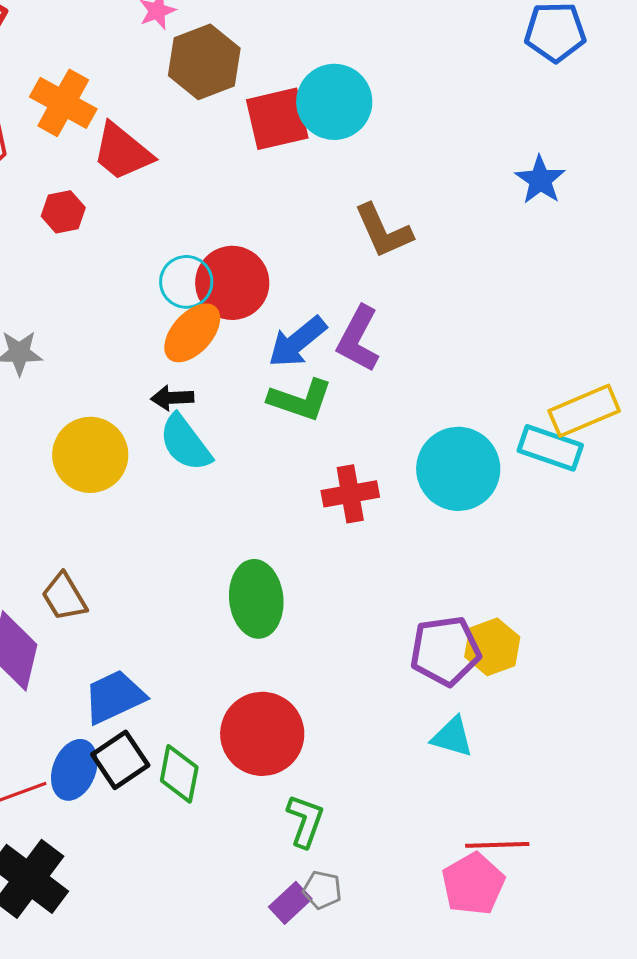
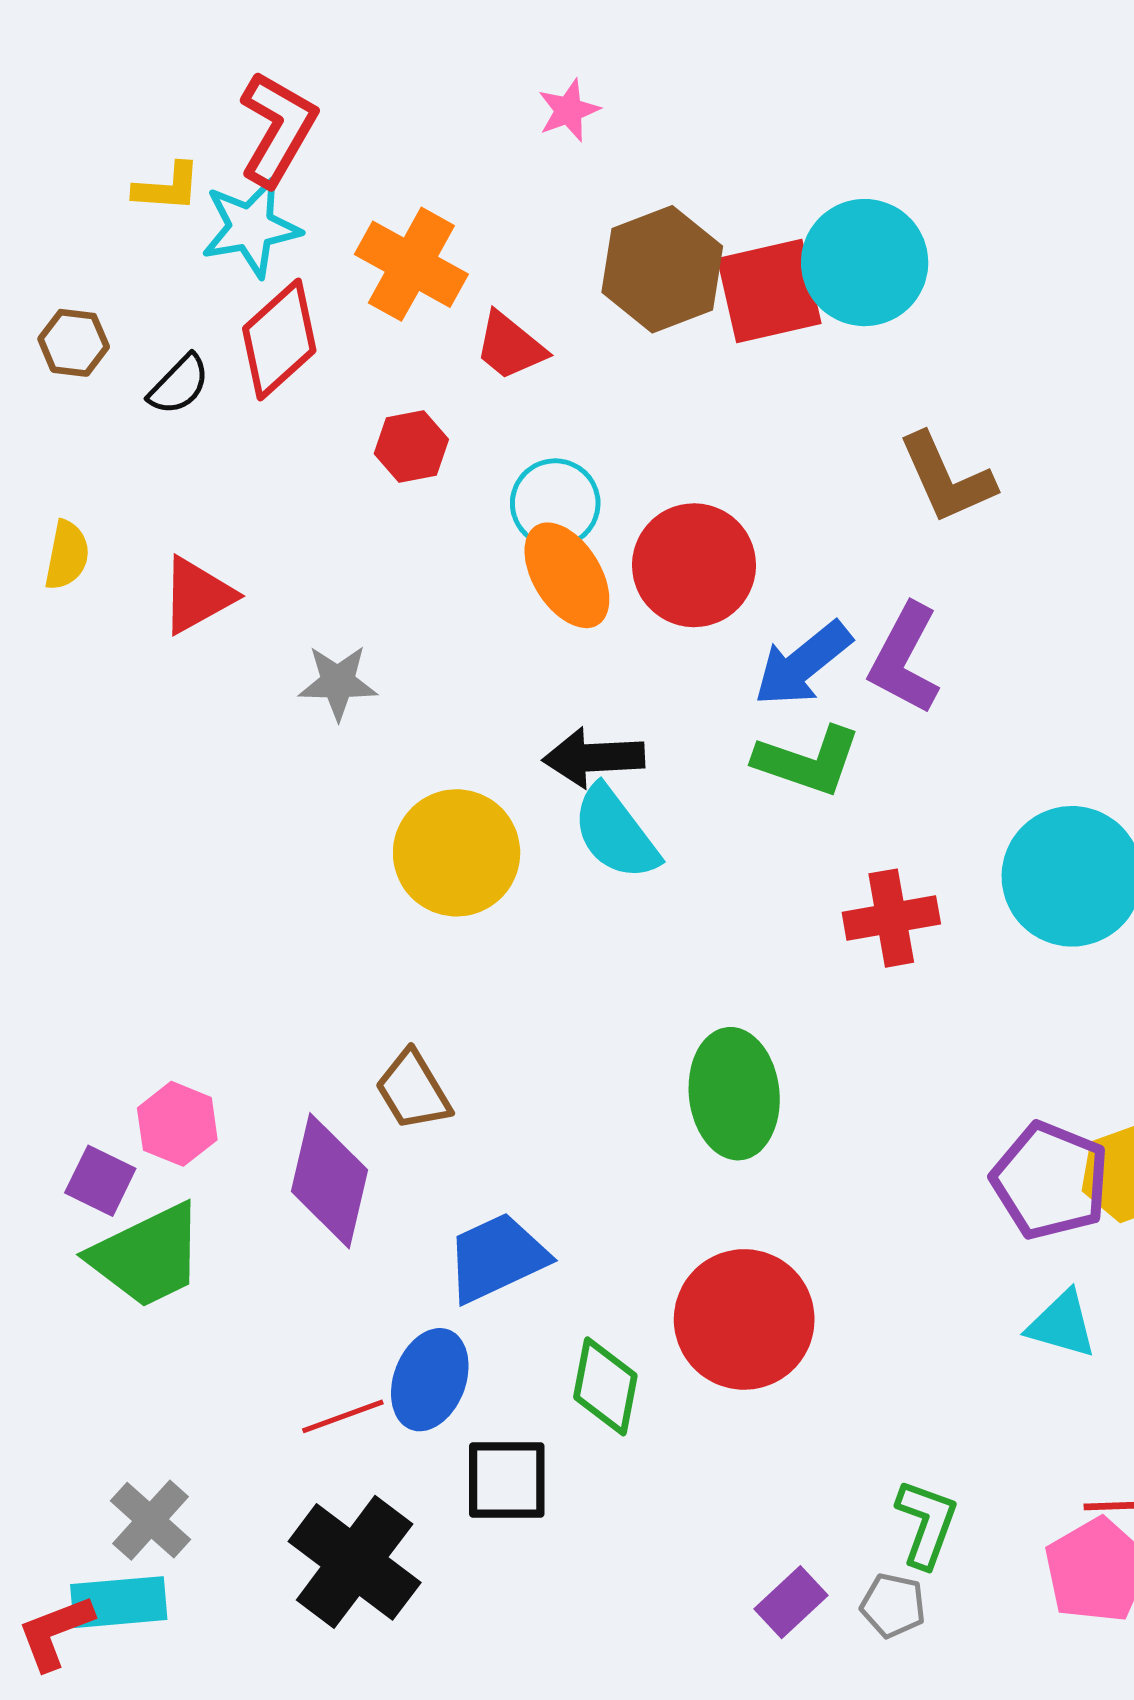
brown hexagon: (204, 62) -> (662, 269), moved
red trapezoid: (122, 152) -> (510, 346), size x0.7
cyan circle: (186, 282) -> (555, 503), moved
orange ellipse: (192, 333) -> (567, 575), moved, turned -74
black arrow: (172, 398) -> (594, 758), size x1.4
purple pentagon: (445, 651) -> (1050, 1181), turned 30
black square: (120, 760) -> (507, 1480), moved, turned 34
green L-shape: (305, 821) -> (926, 1523), moved
gray pentagon: (322, 890) -> (893, 1605), moved

